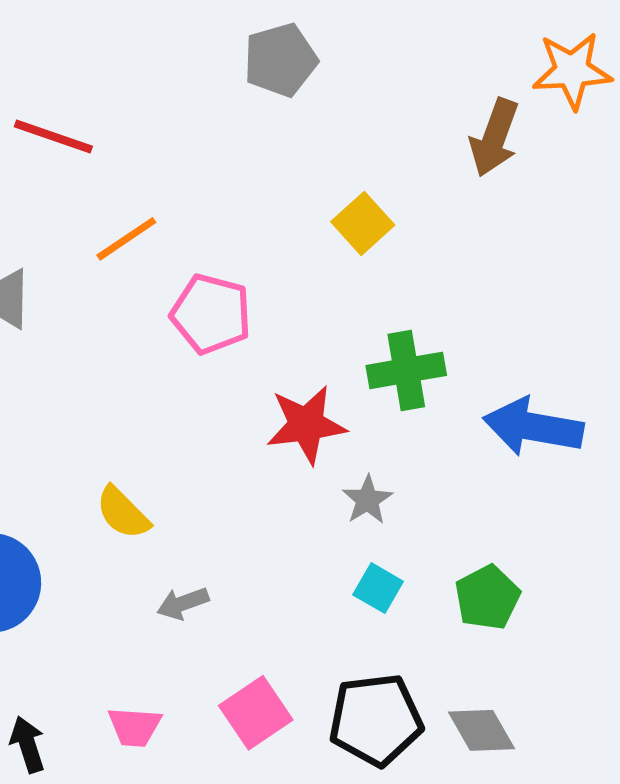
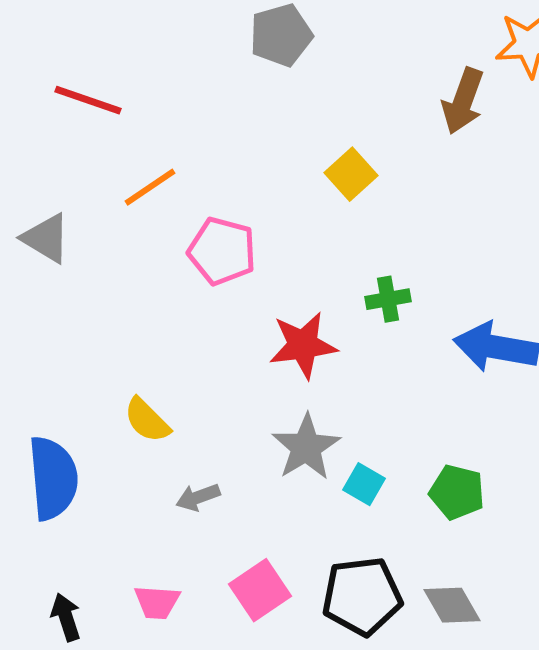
green cross: (406, 370) -> (388, 299), size x0.7
gray star: (367, 500) -> (306, 447), moved, size x1.6
green pentagon: (487, 597) -> (457, 492), turned -30

